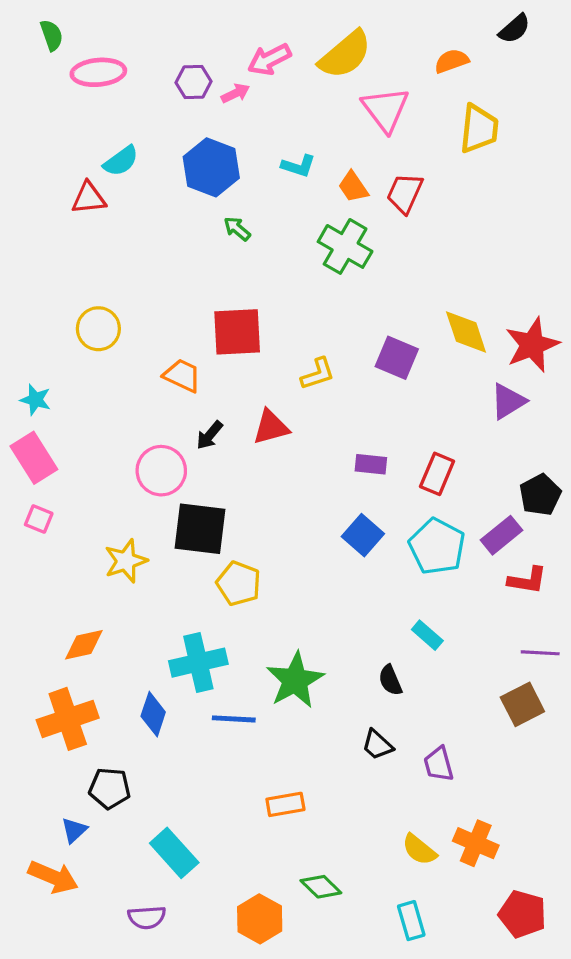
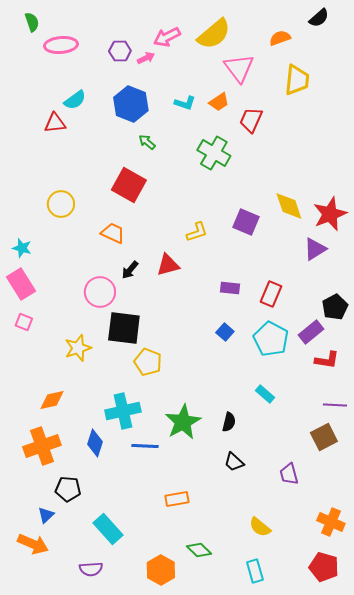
orange trapezoid: (353, 187) -> (219, 102), moved, turned -90
red square: (237, 332) -> (129, 185), moved, turned 32
blue square: (363, 535) -> (225, 332), size x0.7
black semicircle: (390, 680) -> (229, 422), moved, turned -144
purple trapezoid: (439, 764) -> (289, 474), moved
orange cross: (476, 843) -> (331, 522), moved

